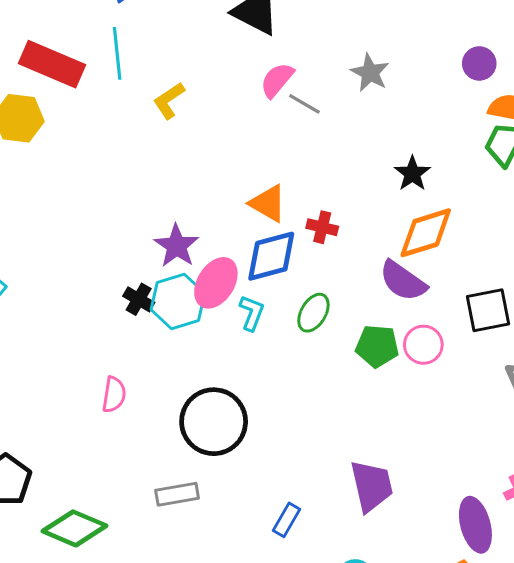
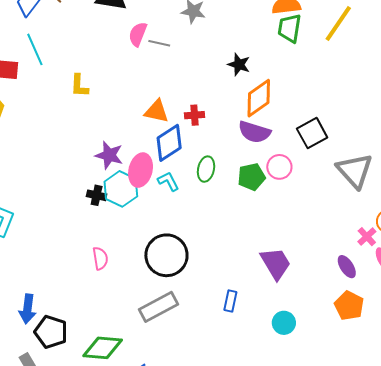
yellow L-shape: (169, 101) -> (79, 86), moved, turned -35
cyan L-shape: (252, 313) -> (168, 181), turned -30
gray rectangle: (177, 494) -> (159, 307), size x1.4
purple ellipse: (475, 525) -> (347, 267), size x0.7

